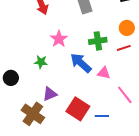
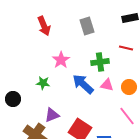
orange circle: (127, 28) -> (129, 87), moved
red line: (124, 48) -> (126, 48), moved, turned 32
pink triangle: (104, 73) -> (107, 85), moved

